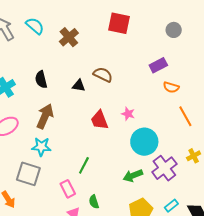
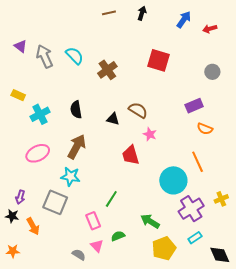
pink star: (128, 114) -> (150, 134), moved
orange line: (185, 116) -> (198, 162), moved
green arrow: (133, 176) -> (150, 221), moved, turned 48
green semicircle: (94, 202) -> (118, 236), turned 80
cyan rectangle: (171, 206) -> (195, 238), moved

